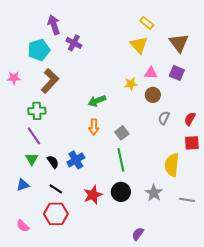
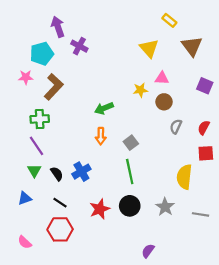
yellow rectangle: (147, 23) -> (169, 20), moved
purple square: (177, 73) -> (205, 86), moved
pink star: (14, 78) -> (26, 77), moved

